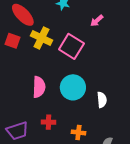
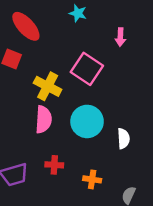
pink arrow: (97, 21) -> (120, 37), turned -48
yellow cross: (42, 38) -> (48, 86), moved

